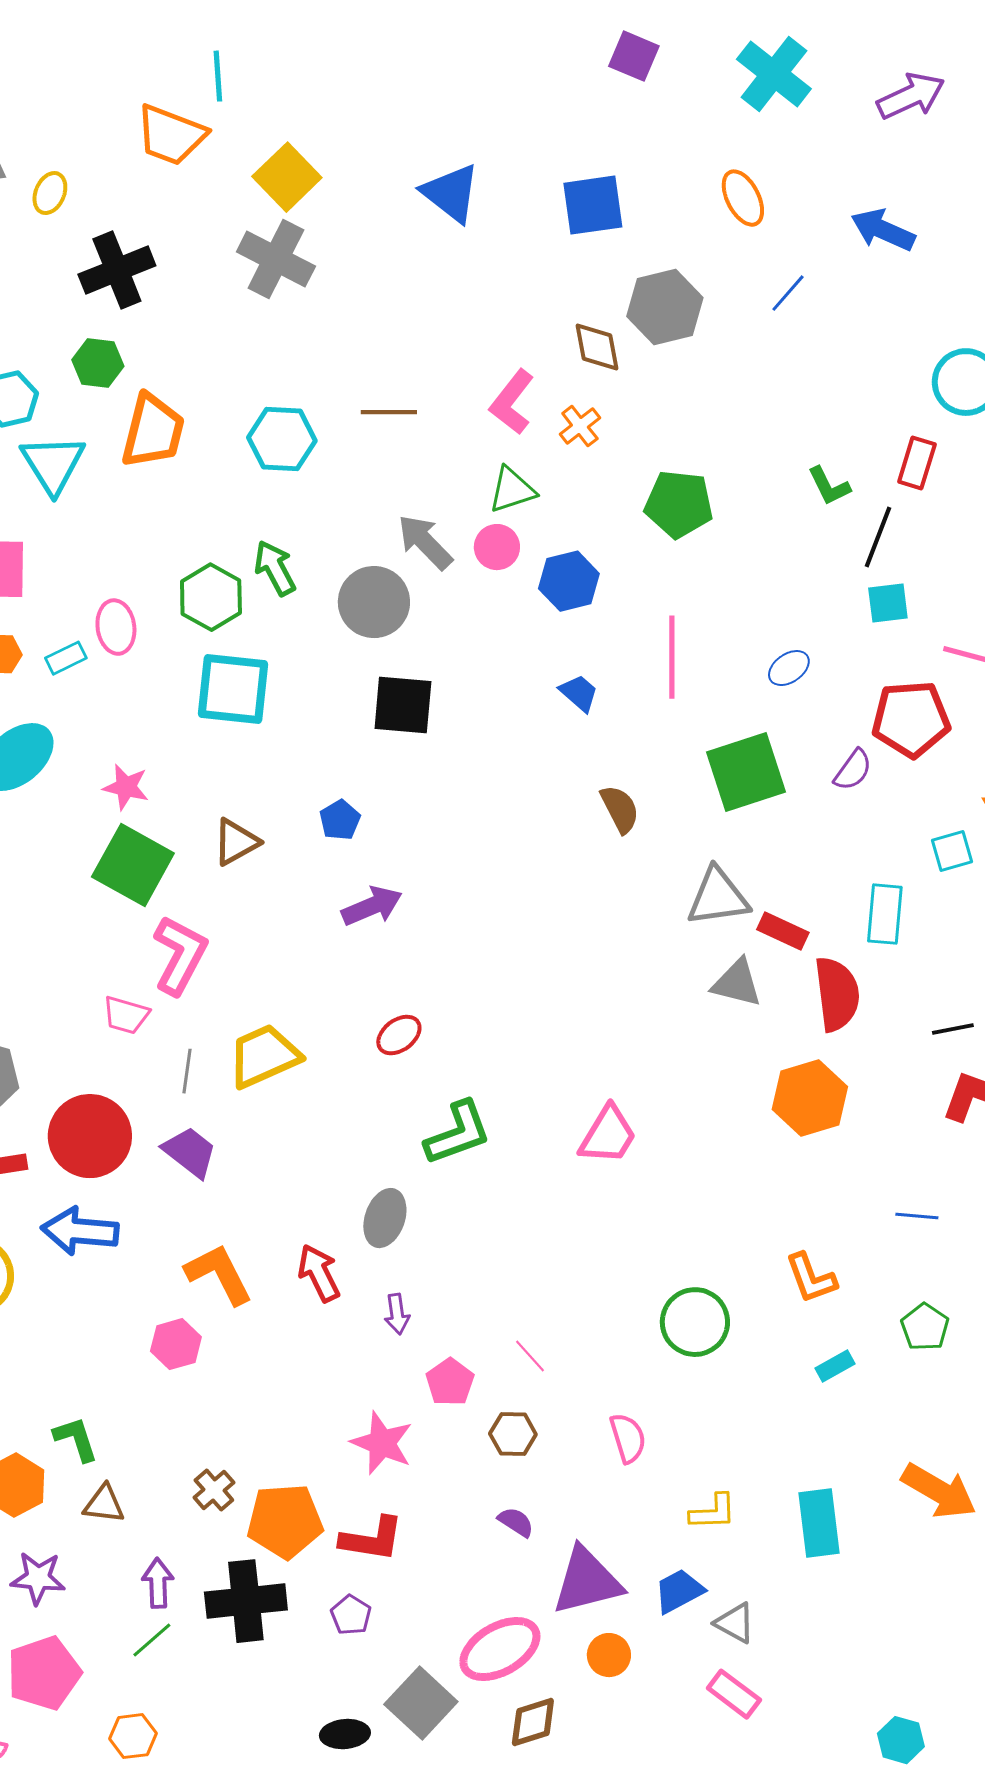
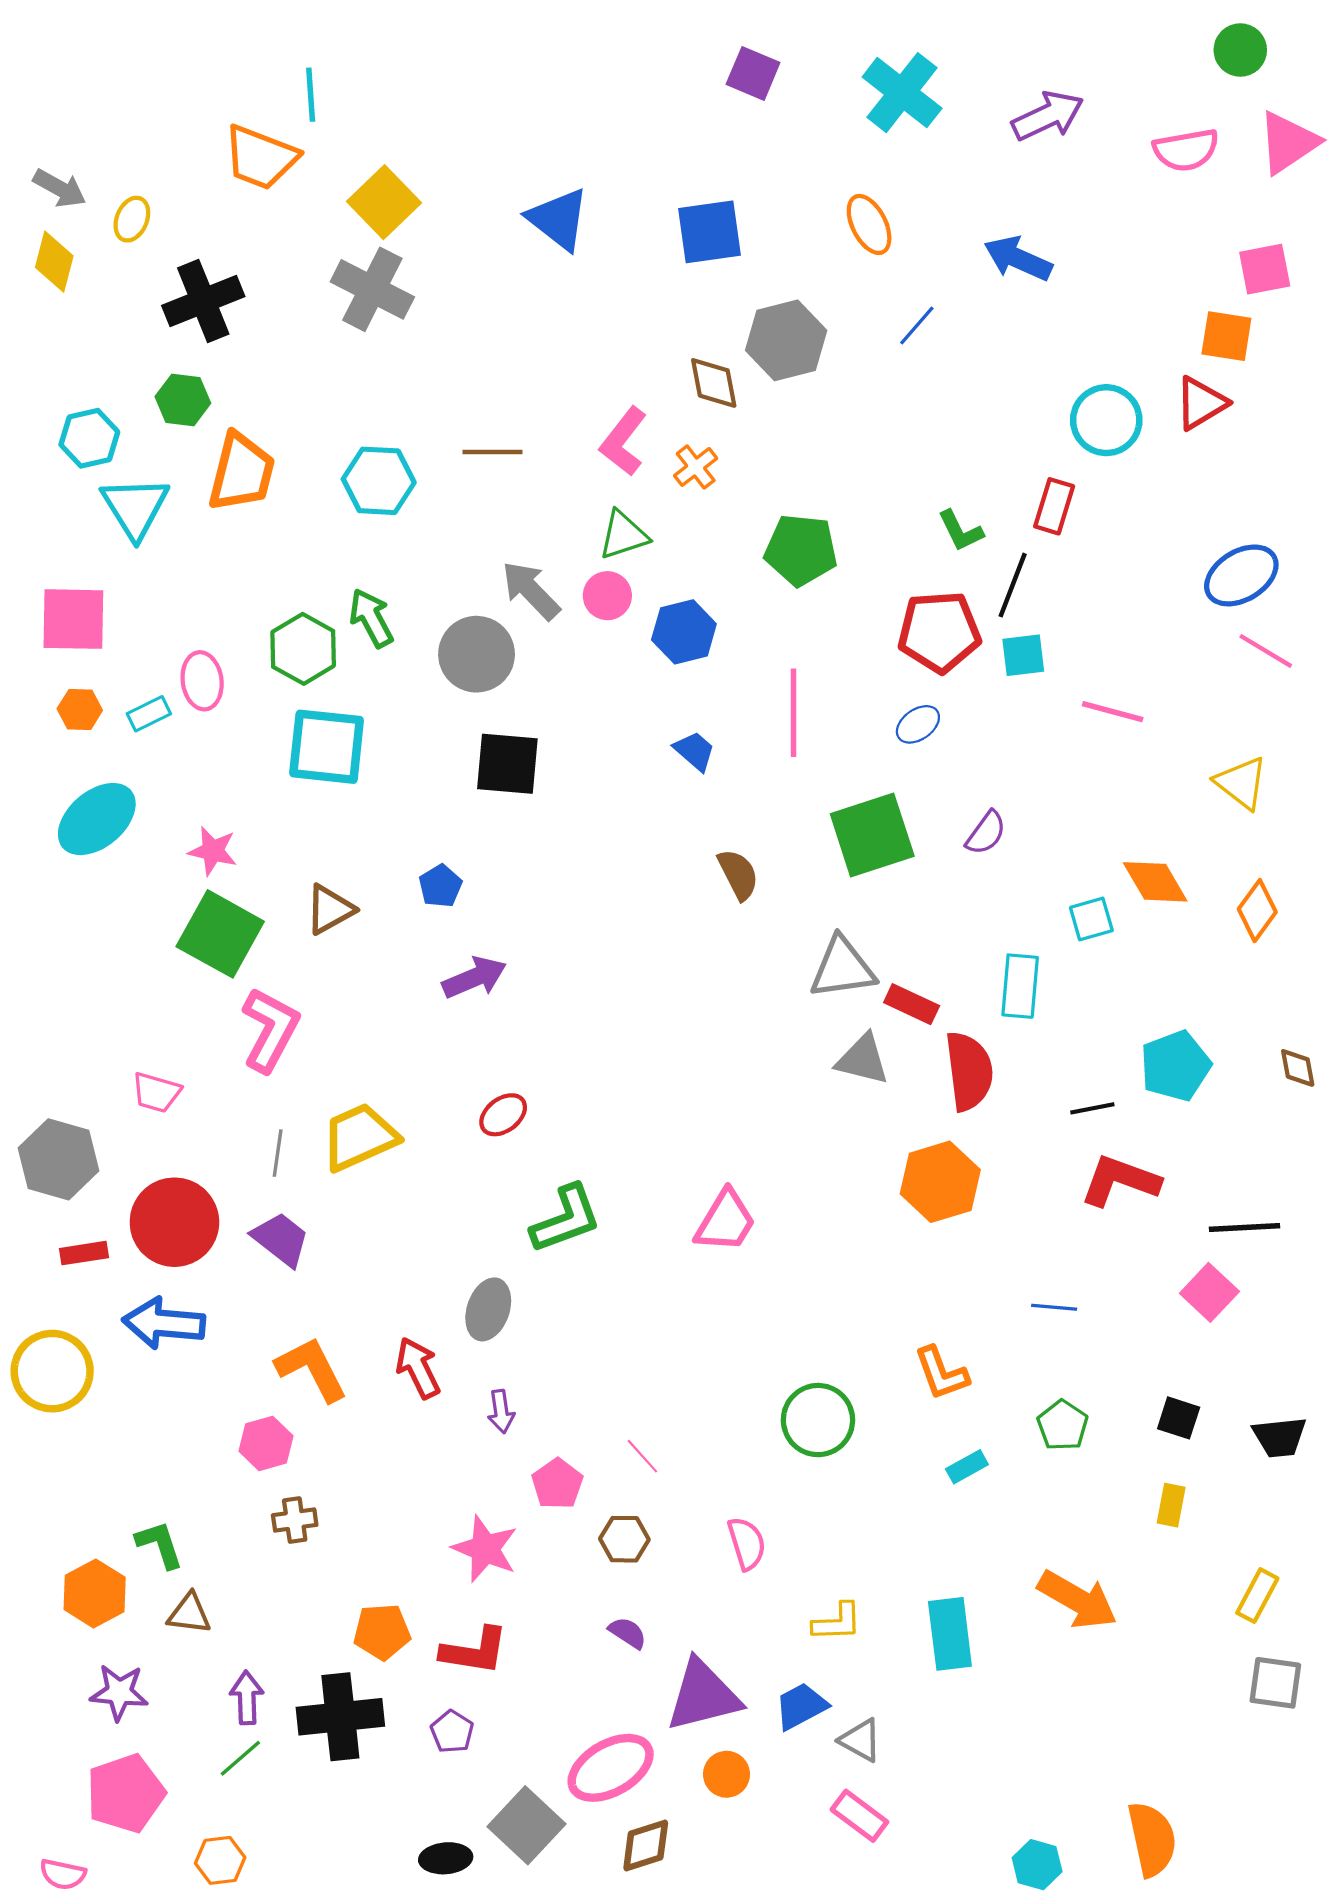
red pentagon: (911, 719) -> (939, 632), moved
pink trapezoid: (126, 1015) -> (156, 1092), moved
brown cross: (214, 1490) -> (295, 1520), moved, turned 33
orange pentagon: (285, 1521) -> (382, 1632), size x0.7

